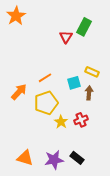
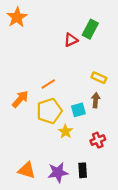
red triangle: (66, 37) -> (71, 40), turned 32
cyan square: (74, 83) -> (78, 110), moved
red cross: (81, 120) -> (98, 140), moved
black rectangle: (77, 158) -> (83, 170), turned 48

